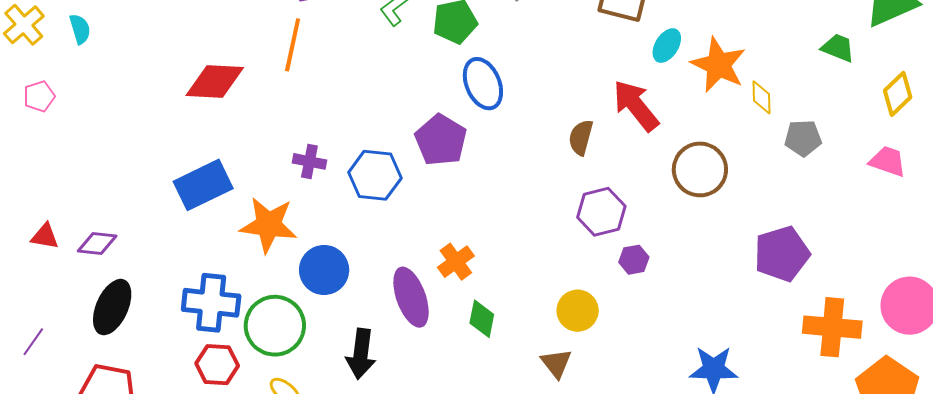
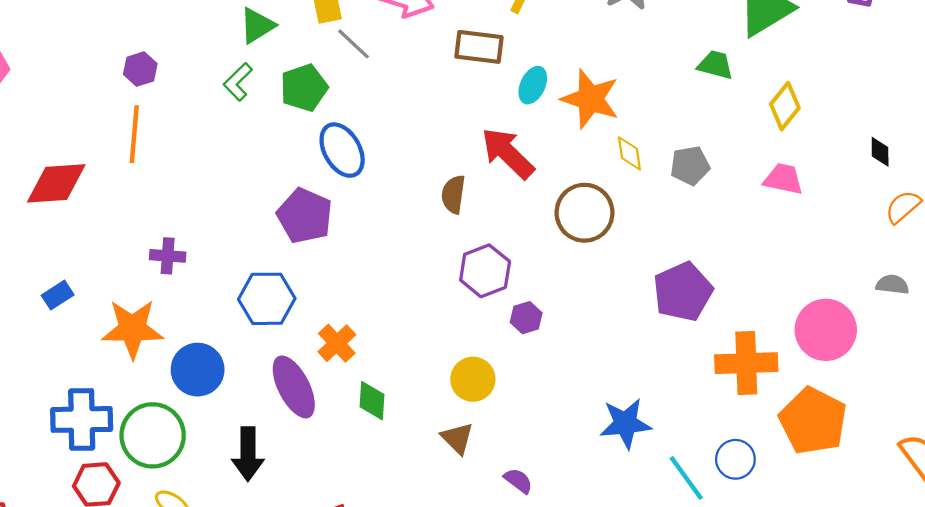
yellow diamond: (762, 97) -> (629, 153), moved
blue hexagon: (375, 175) -> (267, 299), moved
blue rectangle: (203, 185) -> (58, 295), size x0.5

